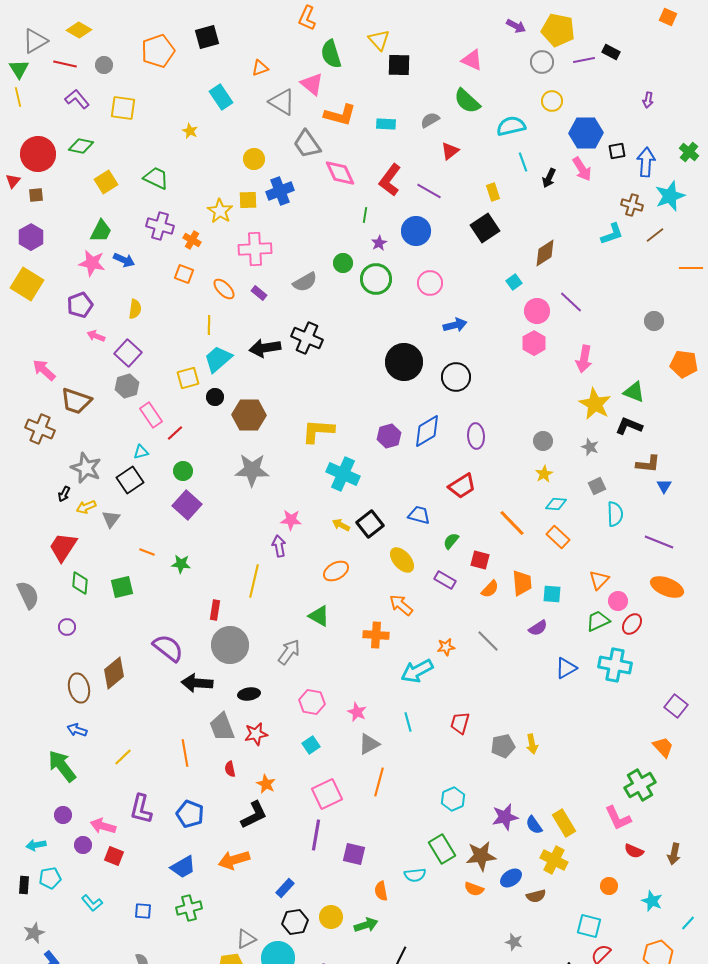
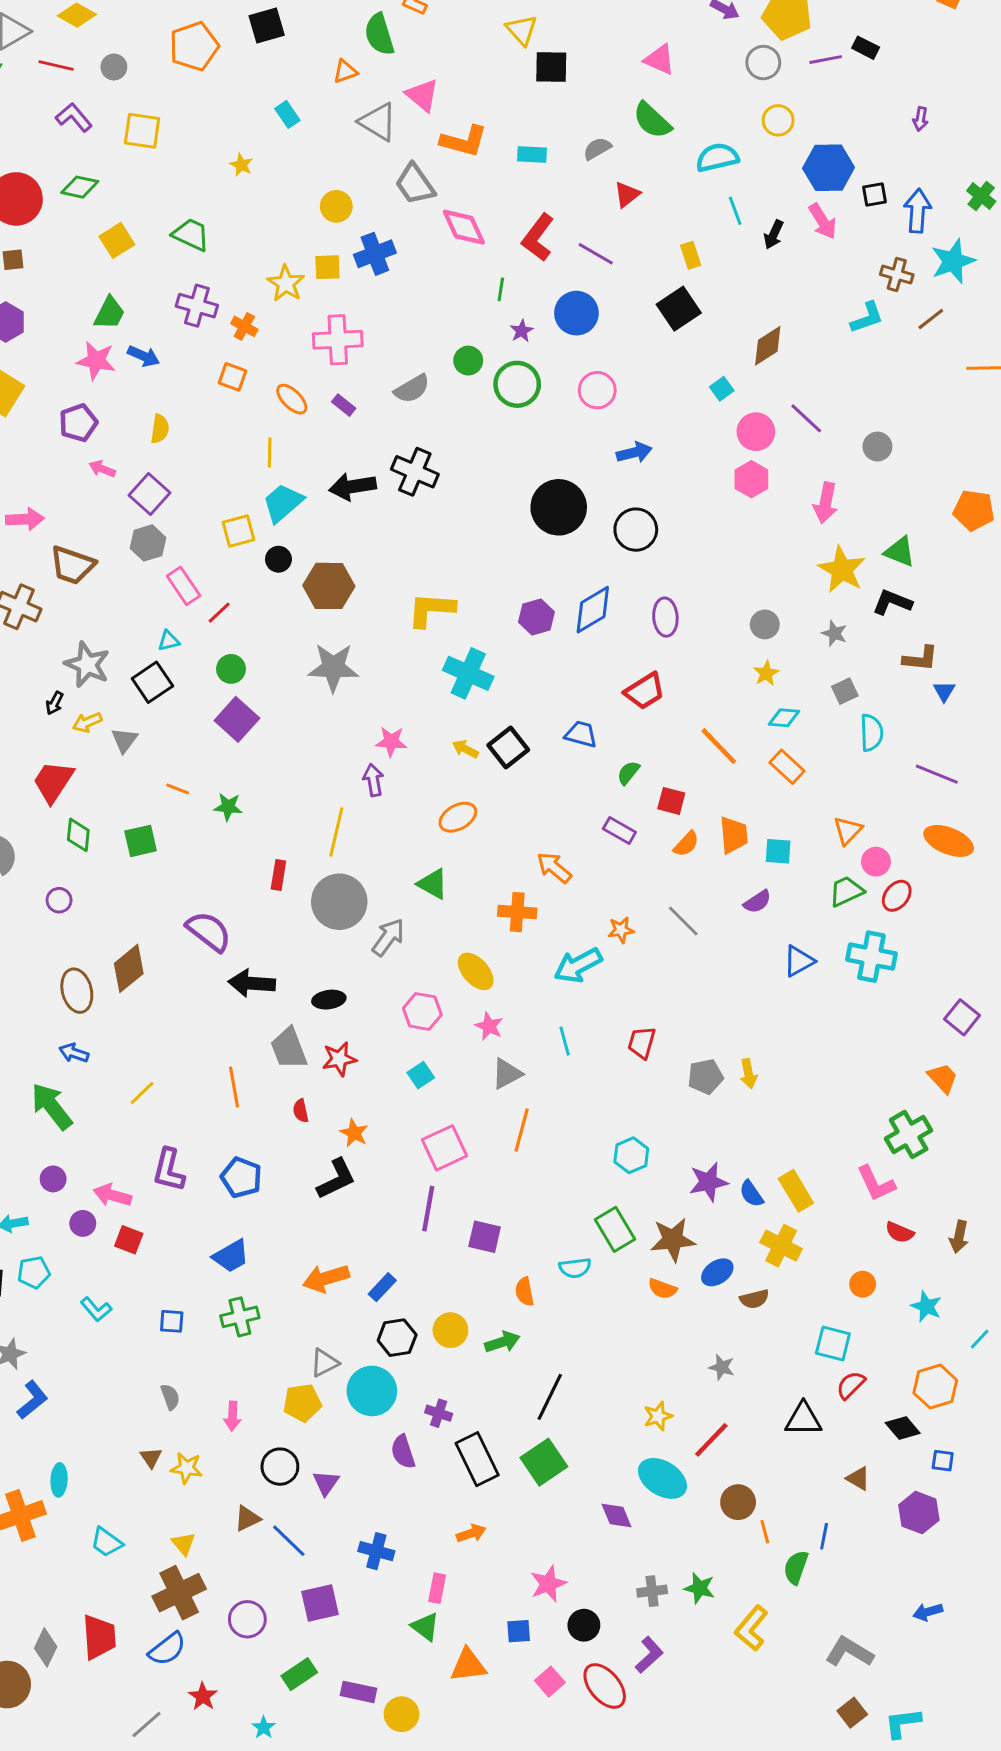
green semicircle: (331, 54) -> (379, 34), moved
cyan rectangle: (221, 97) -> (287, 114), size x0.7
gray circle: (654, 321) -> (877, 447), moved
pink arrow: (44, 370) -> (25, 519), turned 135
yellow ellipse: (402, 560) -> (476, 971), moved
gray circle: (230, 645) -> (339, 902), moved
orange arrow: (234, 860) -> (326, 1278), moved

